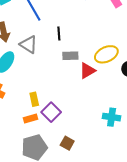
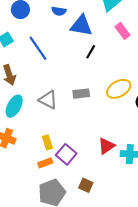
black line: (59, 33) -> (91, 52), moved, turned 40
gray triangle: (29, 44) -> (48, 100), moved
red triangle: (87, 71) -> (106, 146), moved

